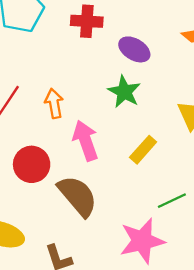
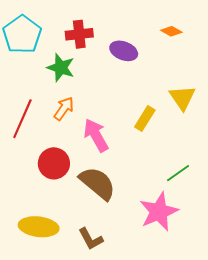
green star: (124, 92) -> (61, 68), moved
orange arrow: (54, 103) -> (64, 109), turned 55
yellow rectangle: (143, 150) -> (145, 118), moved

